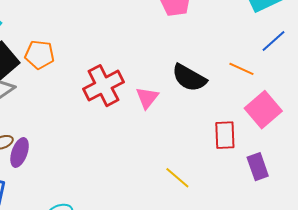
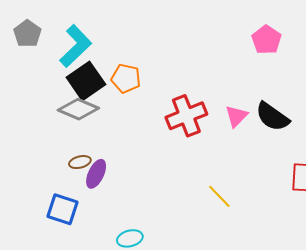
pink triangle: (147, 98) -> (236, 116), moved
yellow line: (177, 178) -> (219, 196), moved

